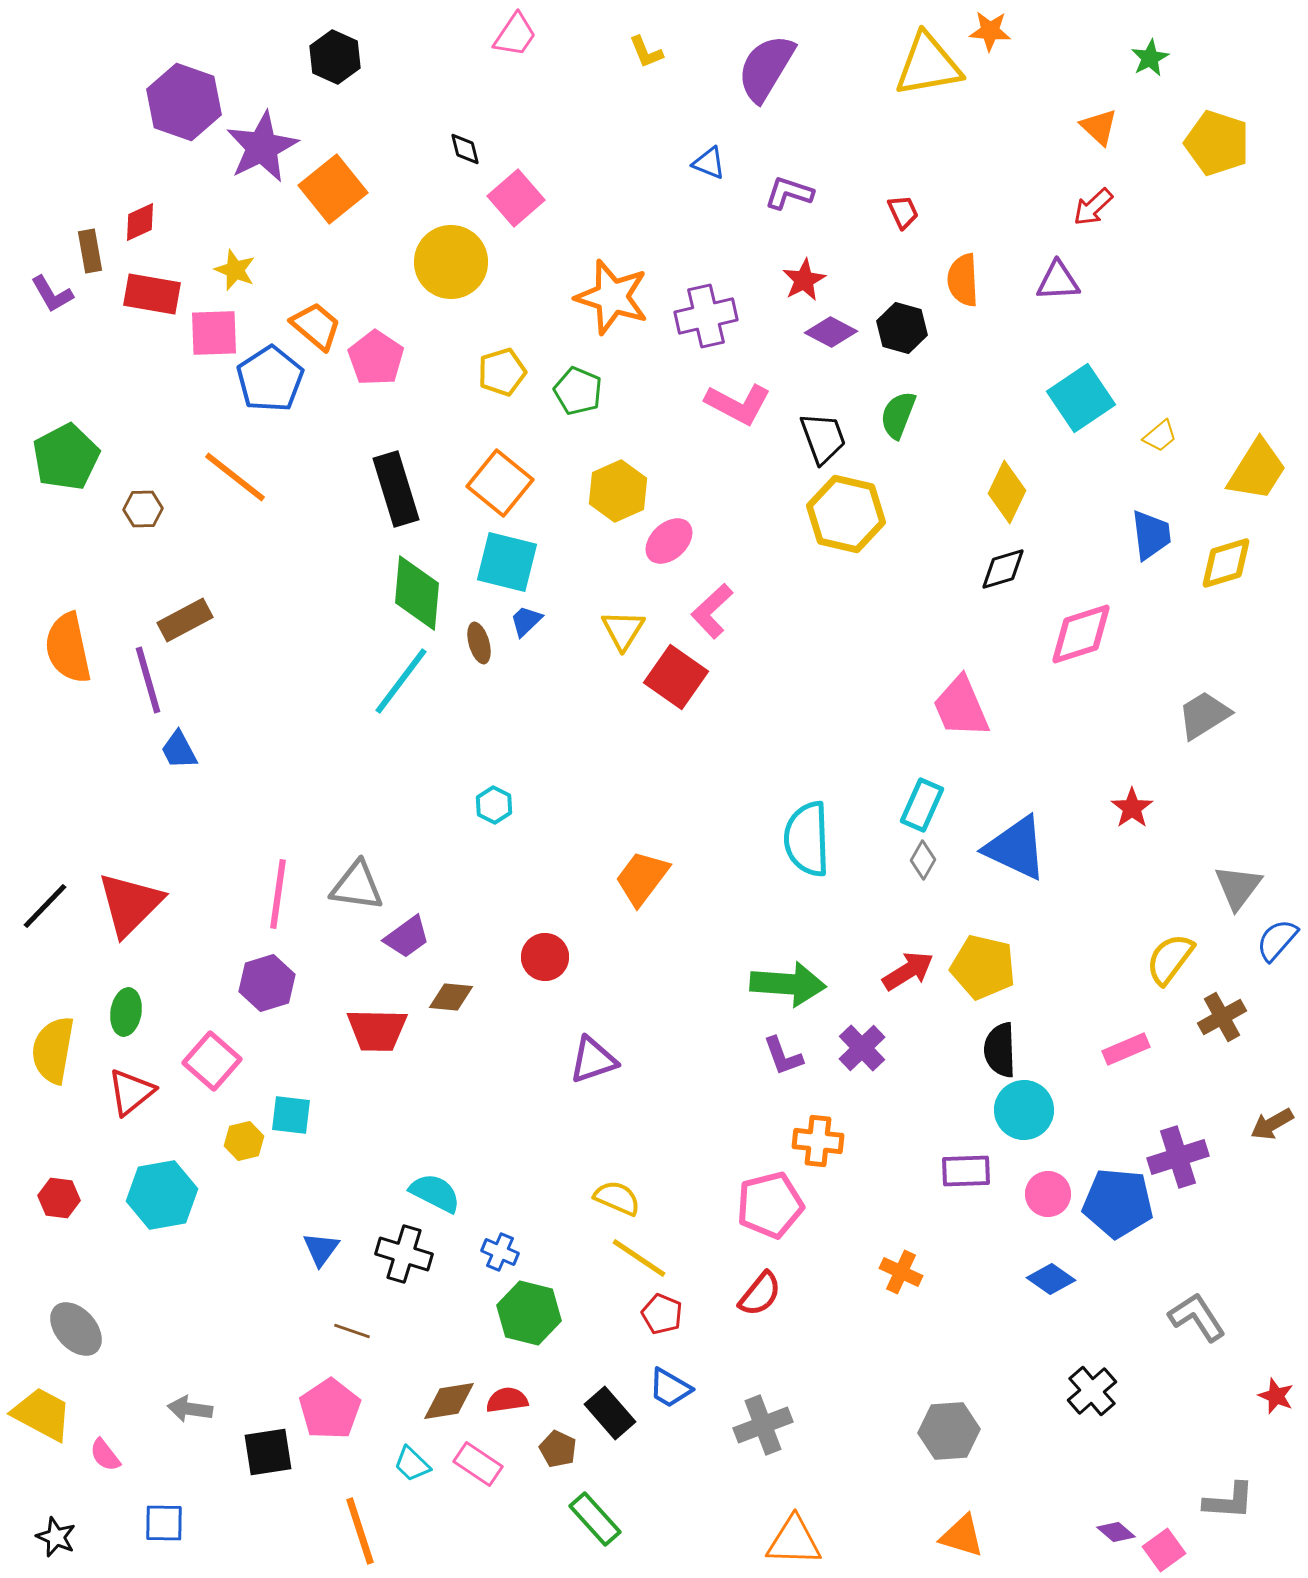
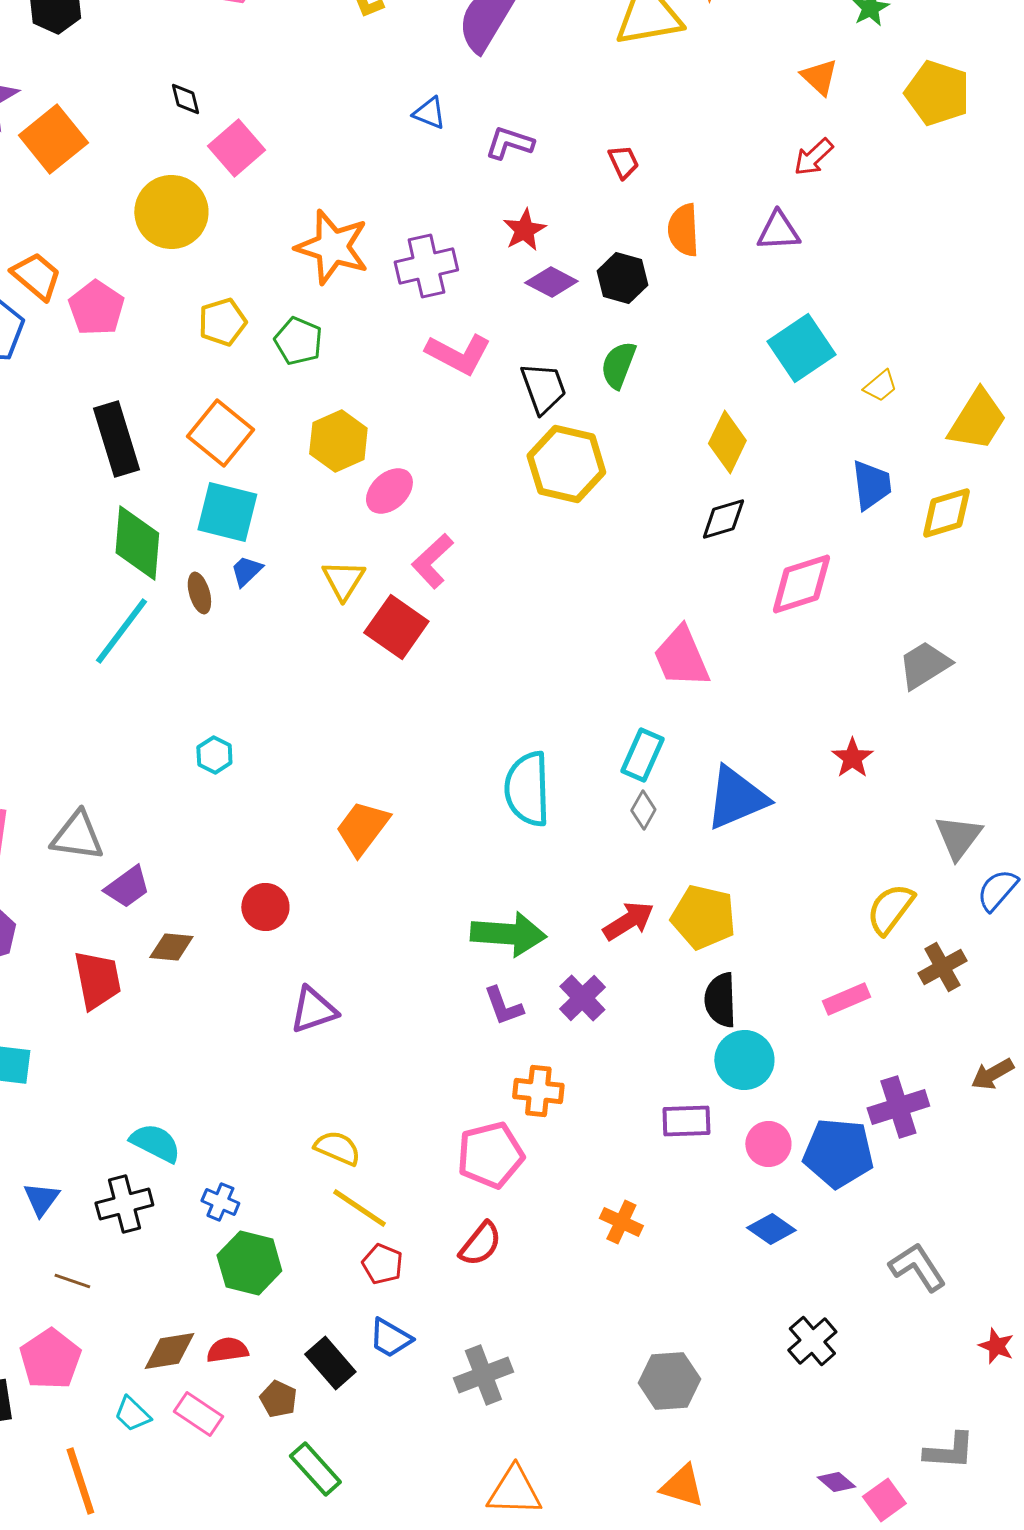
blue triangle: (1016, 848) -> (736, 798), turned -48
red trapezoid: (377, 1030) -> (97, 980), turned -102
black cross: (404, 1254) -> (124, 1204), turned -32

